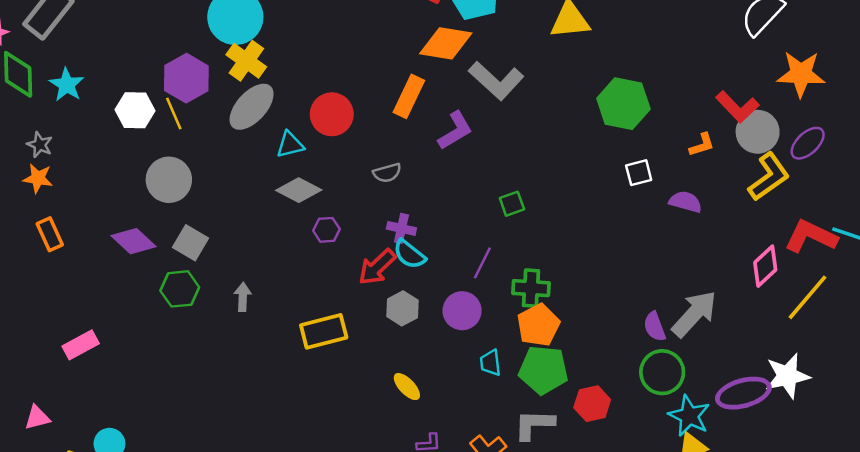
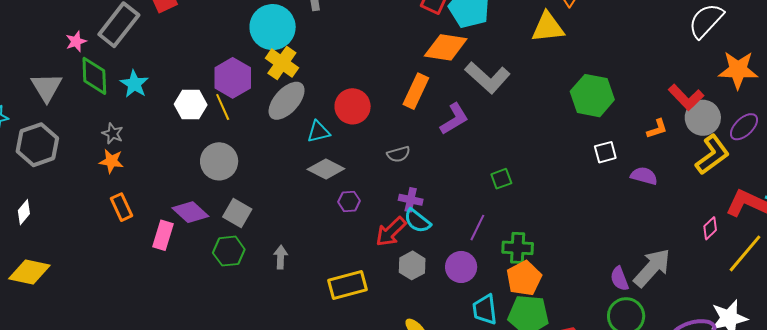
pink diamond: (765, 266) -> (710, 228), size x0.7
pink rectangle: (81, 345) -> (163, 235), moved, turned -44
cyan trapezoid: (490, 363) -> (485, 310), size x1.4

